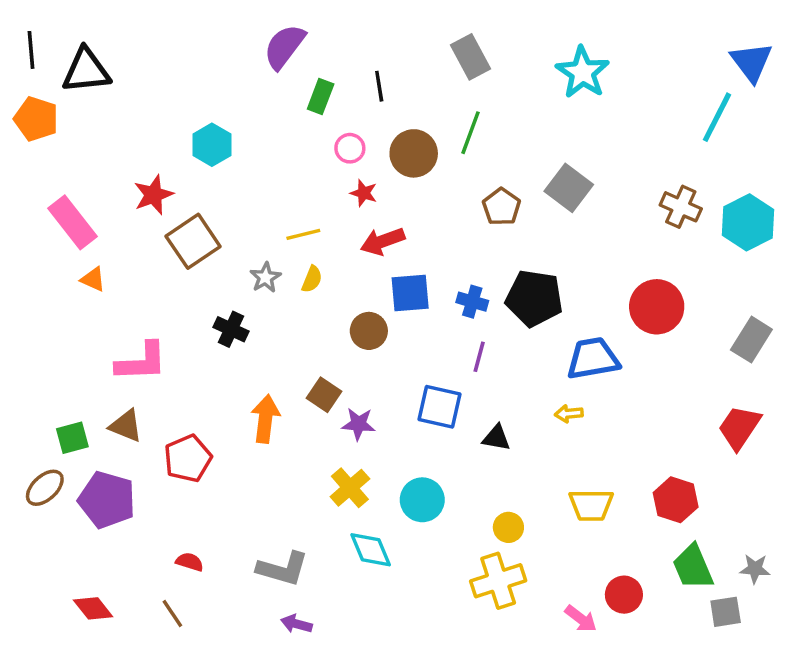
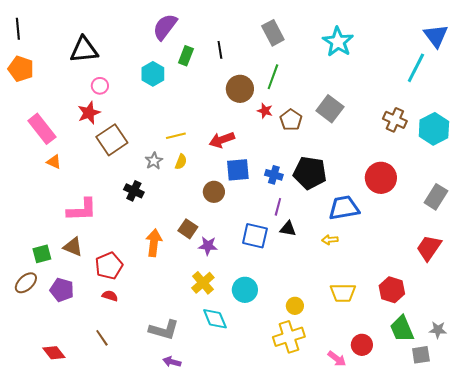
black triangle: (86, 71) -> (84, 50), moved
cyan hexagon: (212, 145) -> (153, 74), moved
pink circle: (350, 148) -> (100, 86), moved
red star: (364, 193) -> (265, 111), moved
black triangle: (496, 438) -> (288, 229), moved
purple pentagon: (107, 500) -> (62, 290), size x0.7
red semicircle: (190, 562) -> (110, 296), moved
brown line: (172, 614) -> (102, 338), moved

